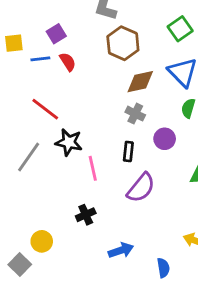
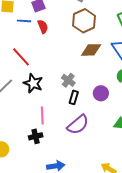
gray cross: (135, 114) -> (68, 80), moved
pink line: (93, 168) -> (42, 116), moved

